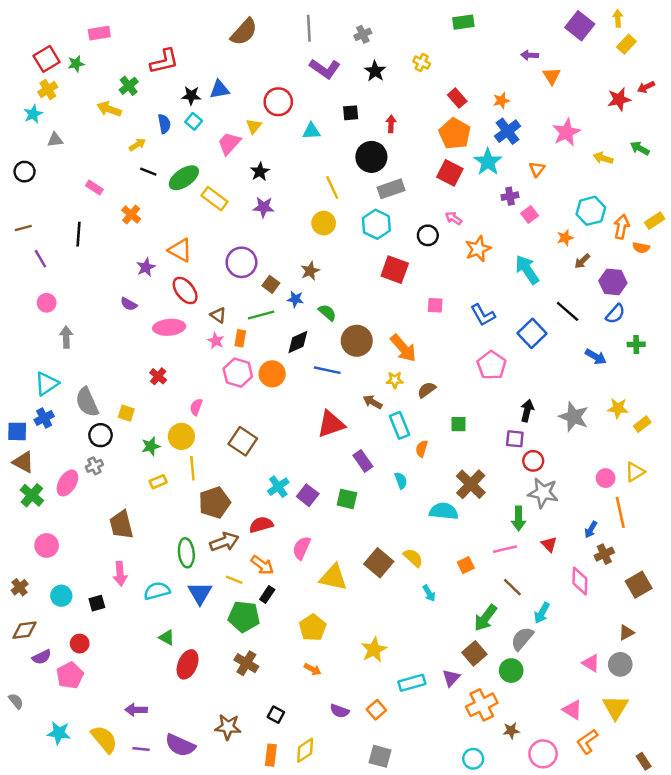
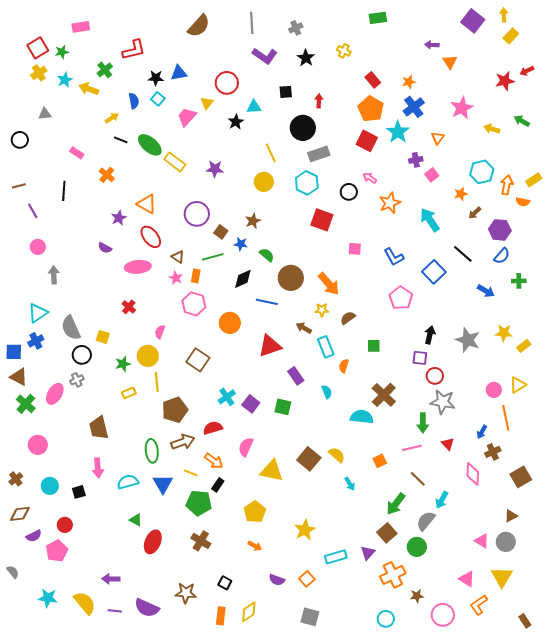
cyan star: (33, 114) -> (65, 80), moved
black star: (260, 172) -> (236, 122), moved
green ellipse: (184, 178) -> (150, 145), turned 75
orange circle: (272, 374) -> (230, 323), moved

